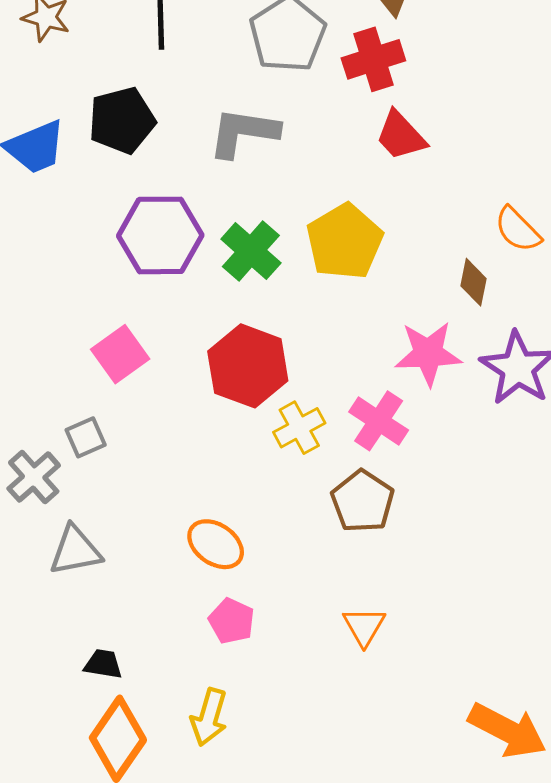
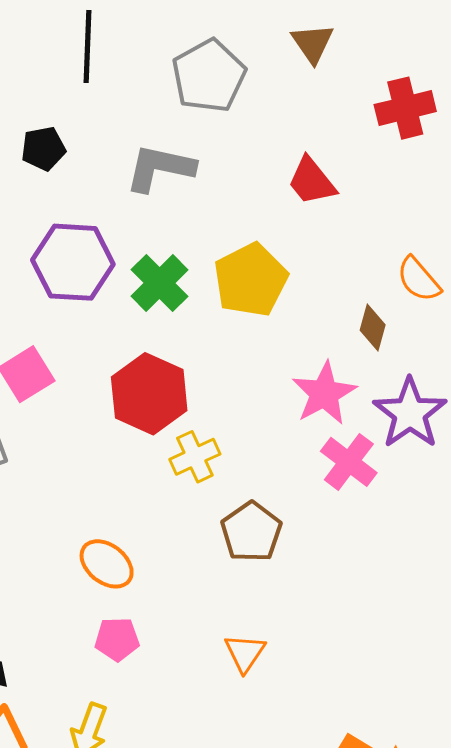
red cross: (373, 59) -> (405, 108), moved
black pentagon: (122, 120) -> (43, 148), size x0.7
pink star: (428, 354) -> (324, 393), turned -30
pink cross: (379, 421) -> (349, 462), moved
pink pentagon: (231, 621) -> (117, 639), turned -30

